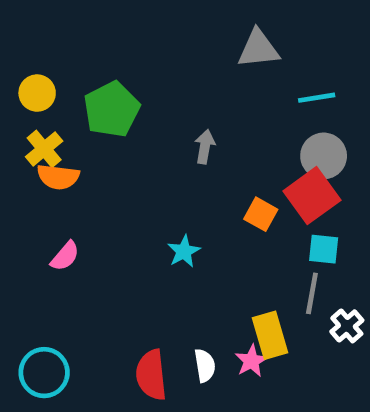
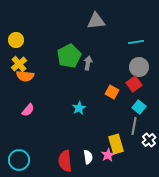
gray triangle: (258, 49) -> (96, 21), moved
green pentagon: (112, 109) -> (69, 56), moved
red square: (312, 196) -> (134, 84), size x0.7
cyan square: (324, 249) -> (139, 107), turned 32

